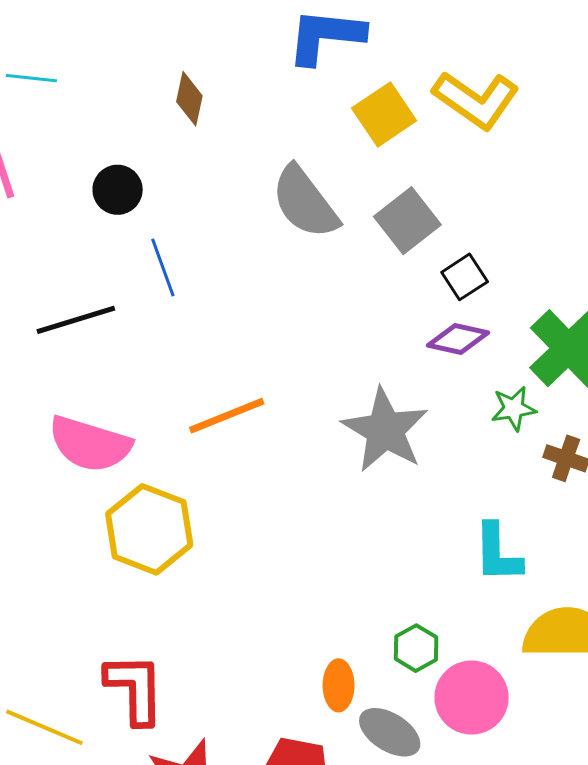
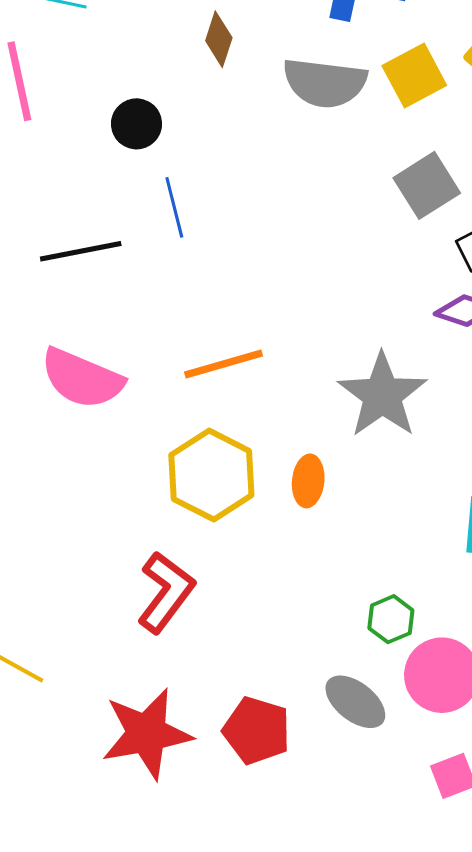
gray semicircle: (305, 202) -> (325, 83), moved, turned -52
yellow hexagon: (149, 529) -> (211, 475), moved
orange ellipse: (339, 685) -> (308, 481), moved
red L-shape: (135, 689) -> (166, 592), moved, turned 32

